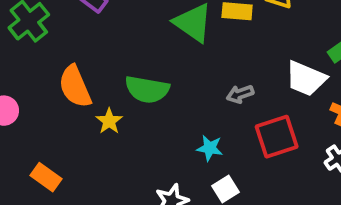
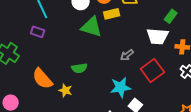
green semicircle: (147, 89) -> (79, 68), size x0.7
cyan star: (210, 148) -> (121, 87), size x1.5

